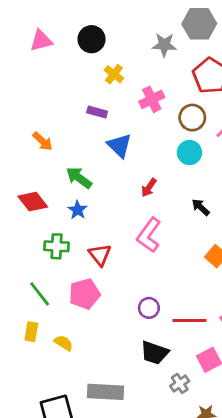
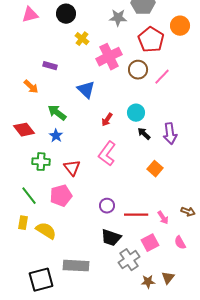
pink cross: (152, 99) -> (109, 57), size x1.4
purple rectangle: (97, 112) -> (50, 66), moved
cyan circle: (189, 153) -> (136, 113), moved
yellow semicircle: (64, 343) -> (46, 231), size x1.5
gray cross: (180, 383) -> (129, 260), size x1.5

